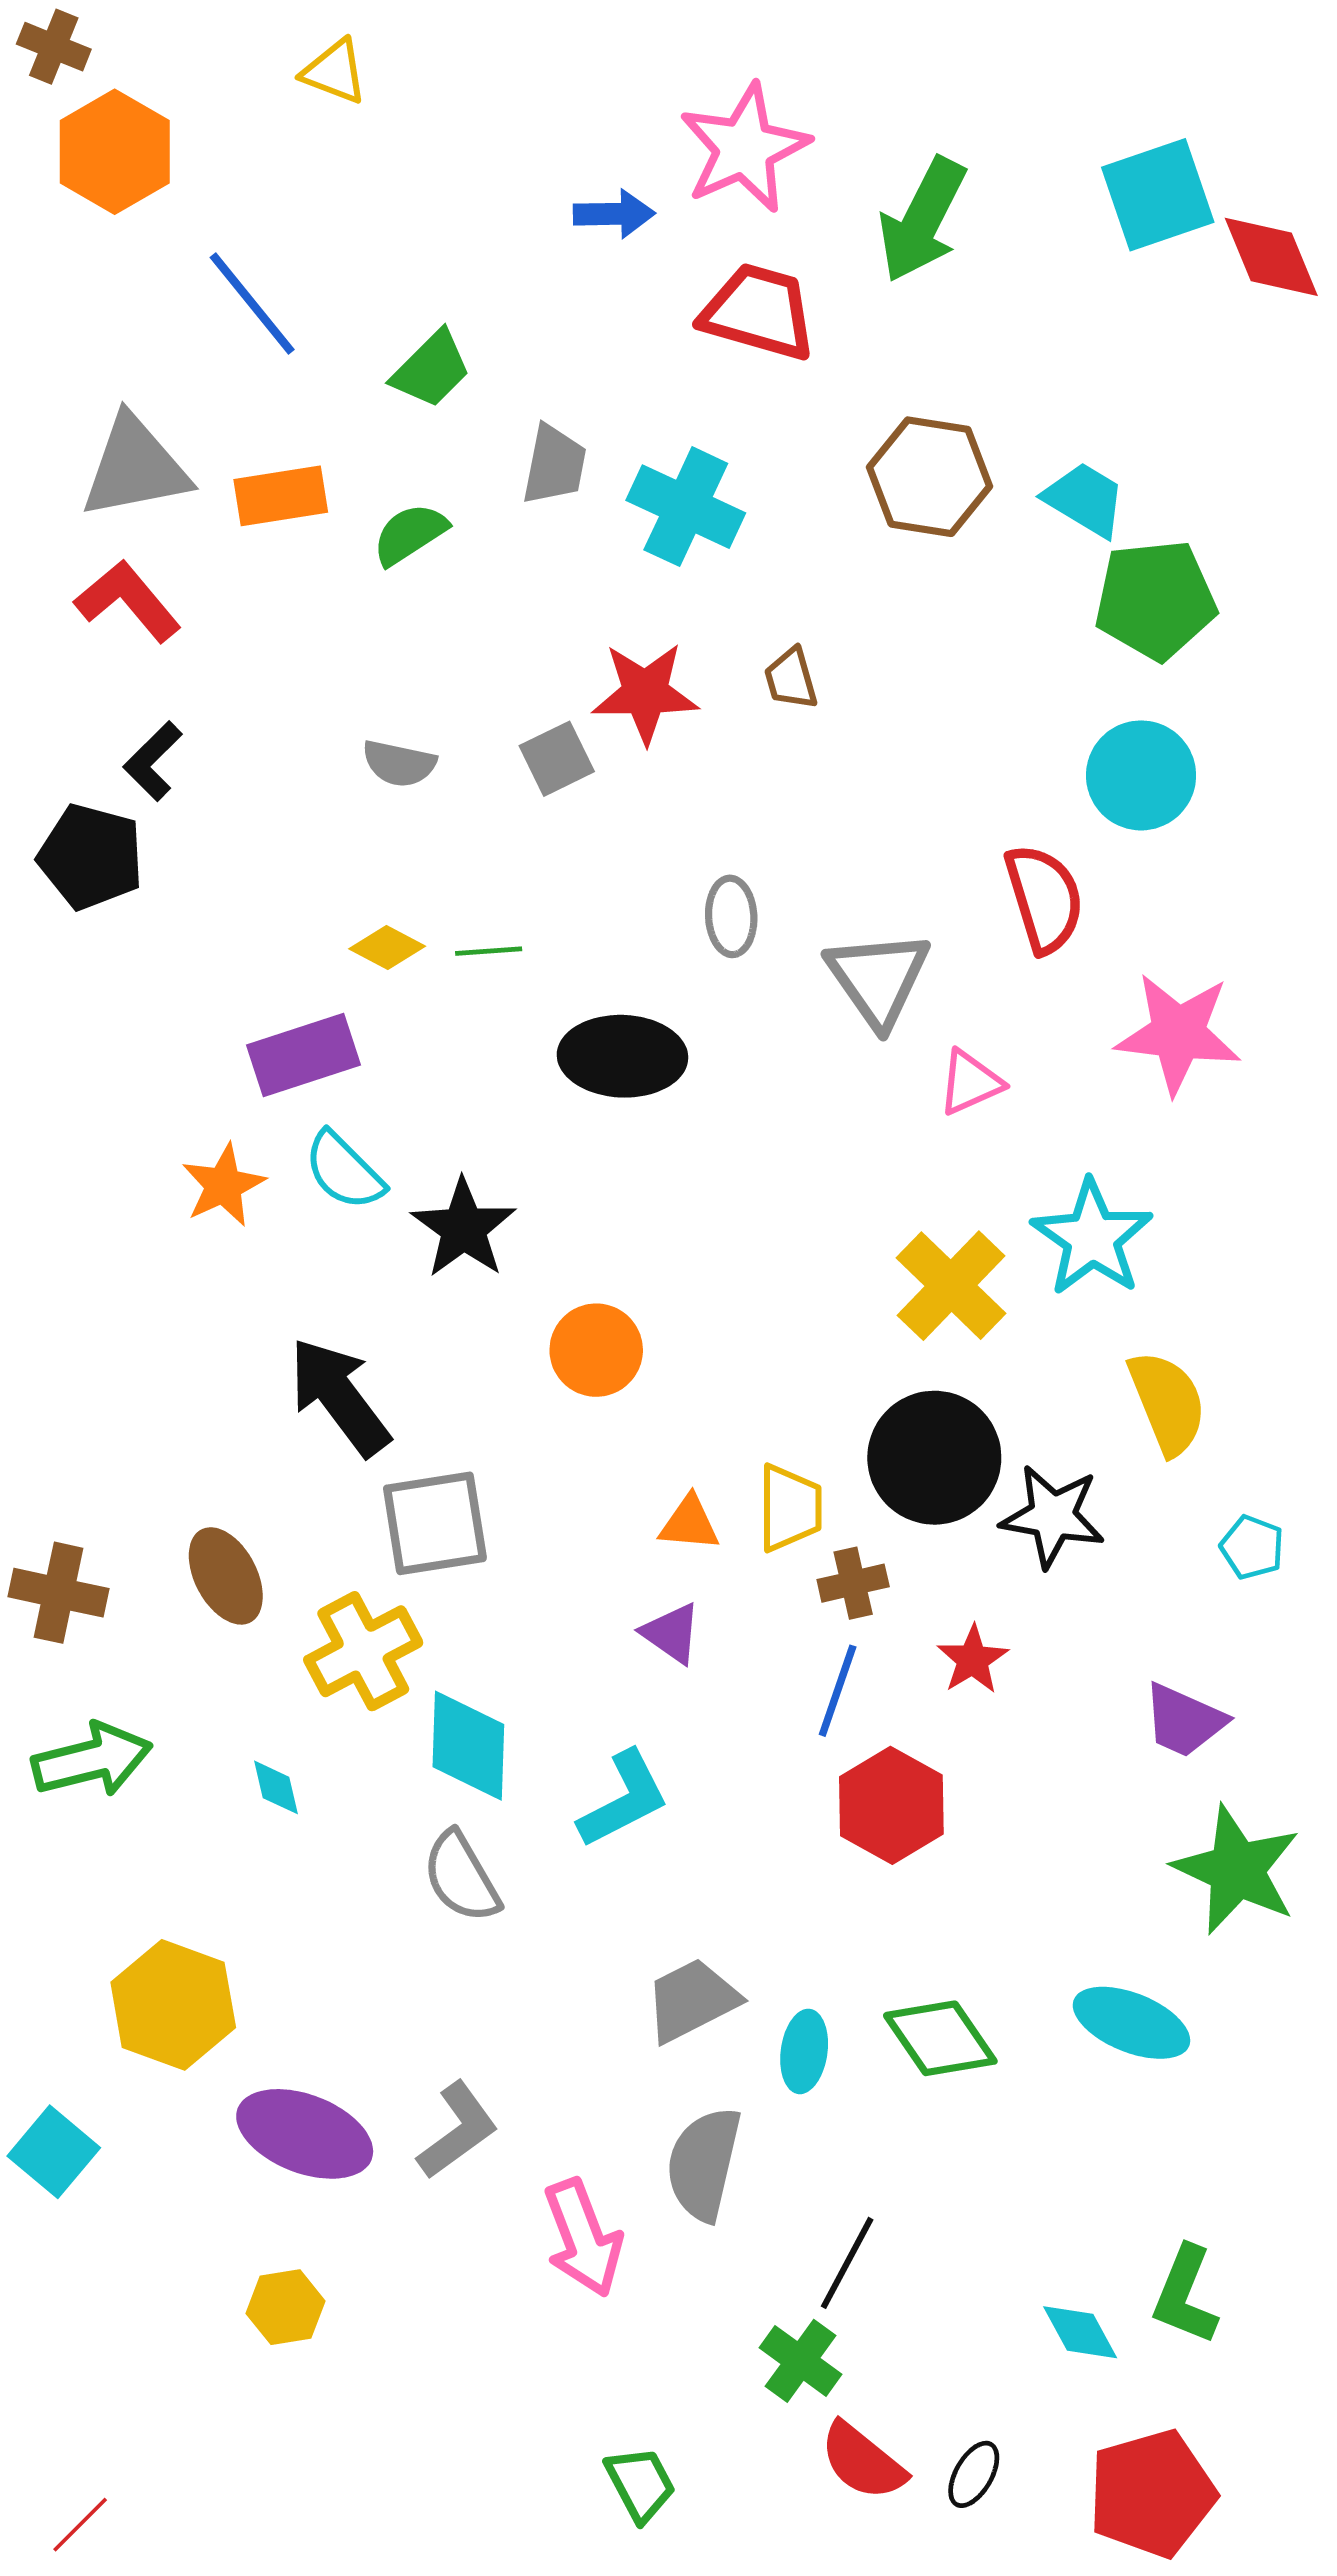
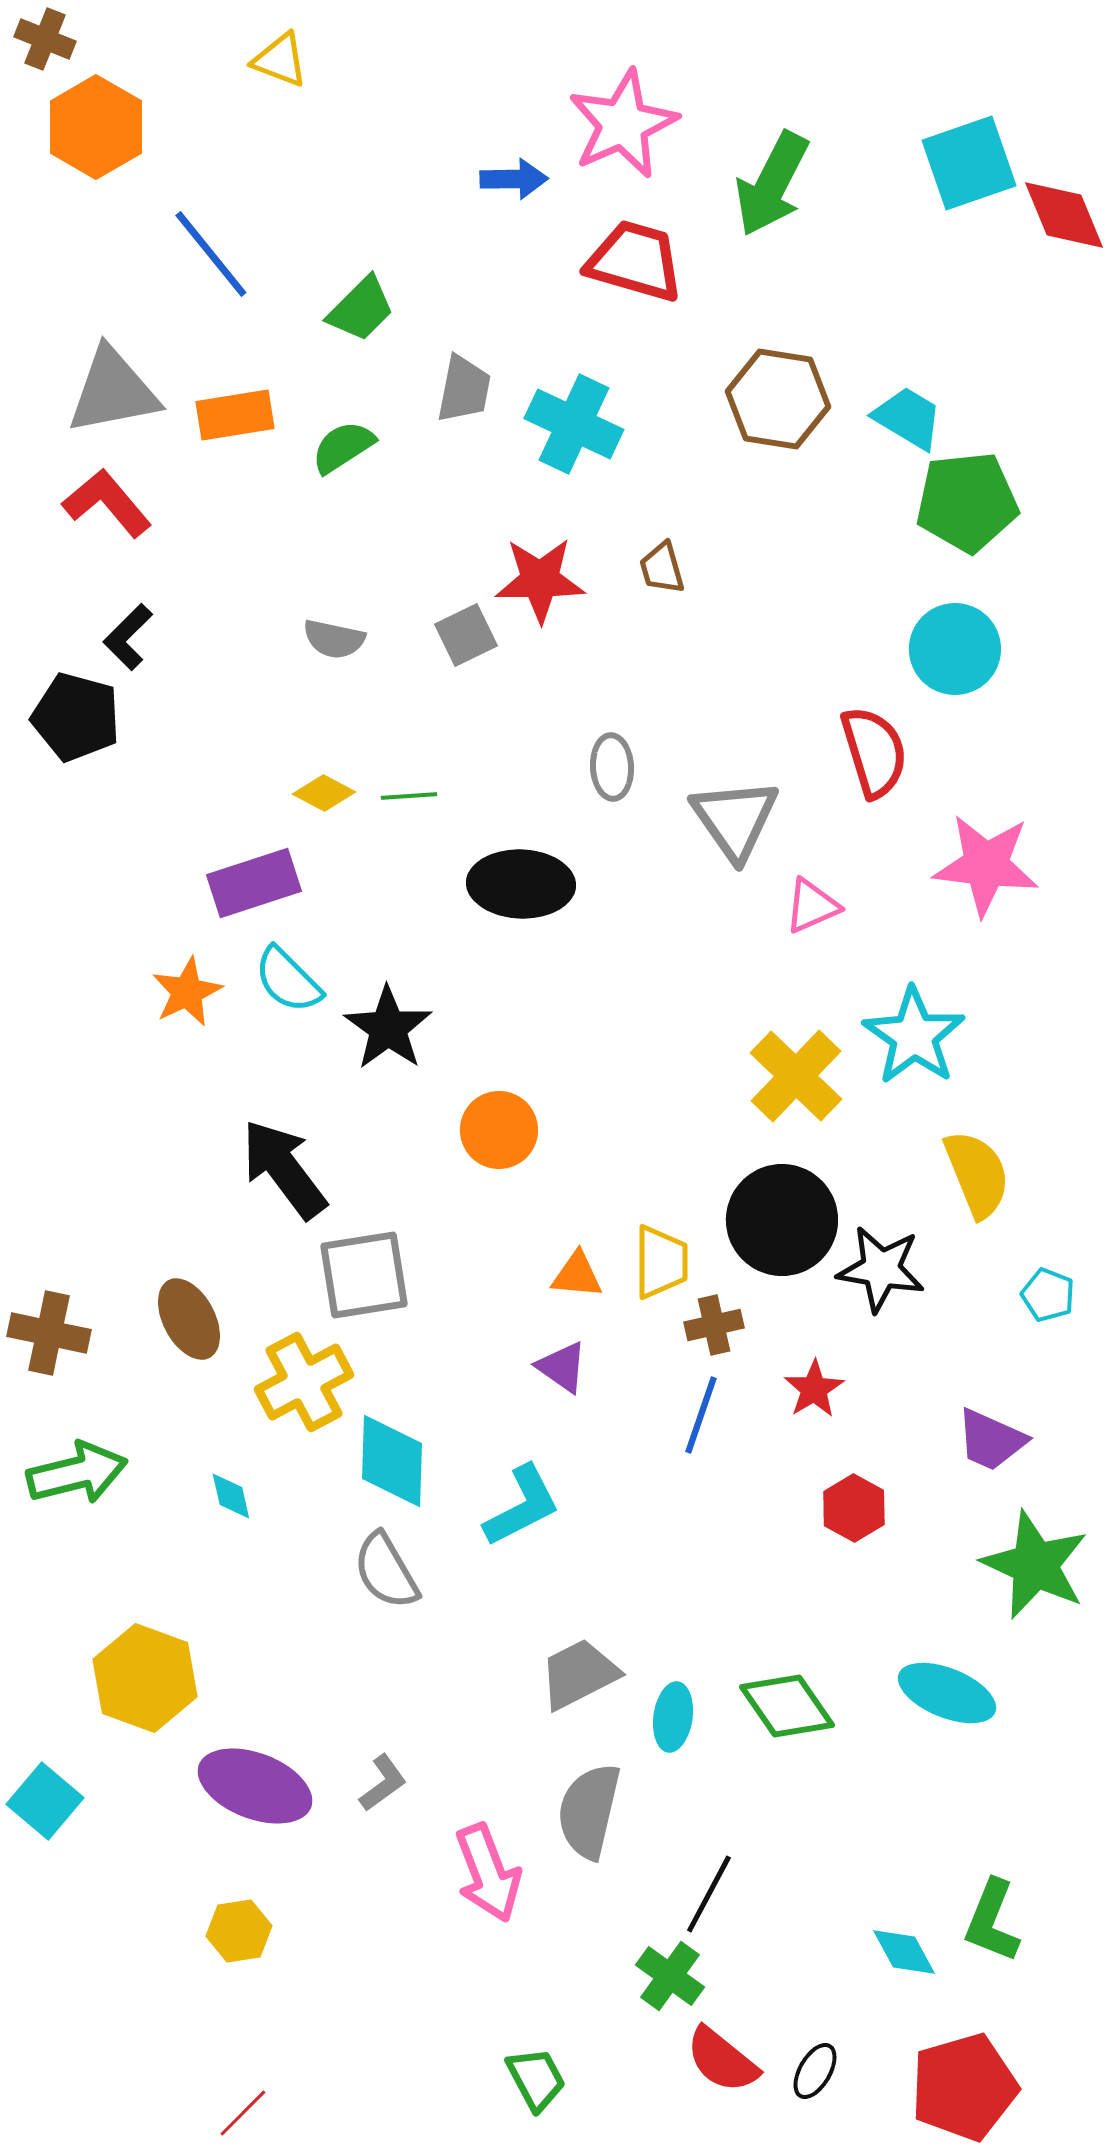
red hexagon: (891, 1805) -> (854, 1508), moved, size x0.7
gray L-shape: (458, 2130) -> (383, 1783), size x0.7
red line: (80, 2525) -> (243, 2113), moved

